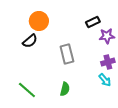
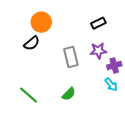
purple star: (107, 36) -> (98, 51), moved
green semicircle: (65, 89) -> (69, 94), turned 32

